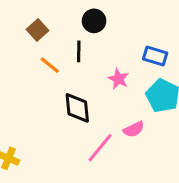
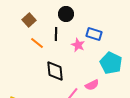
blue rectangle: (155, 56) -> (94, 34), moved
pink star: (118, 79) -> (78, 45), moved

